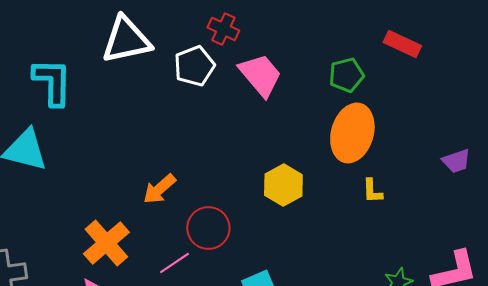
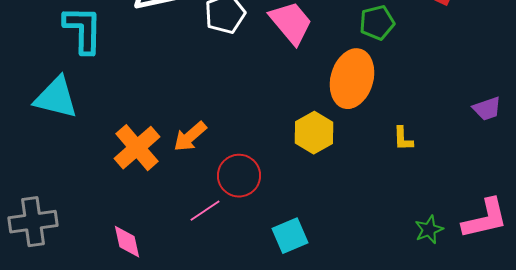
orange ellipse: (352, 133) -> (352, 79), moved
orange cross: (106, 243) -> (137, 148), moved

